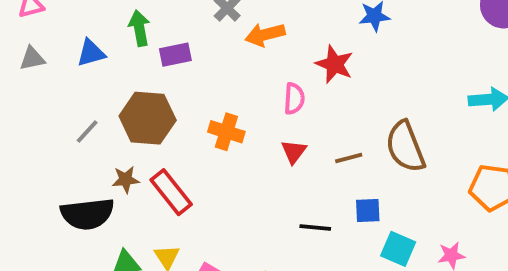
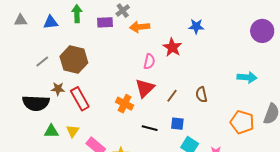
purple rectangle: (175, 55) -> (105, 22), moved
orange cross: (226, 132) -> (125, 104), moved
brown semicircle: (405, 147) -> (201, 95), size x0.6
red triangle: (294, 152) -> (145, 88), size x1.5
brown line: (349, 158) -> (172, 96), turned -48

